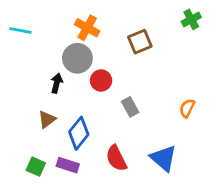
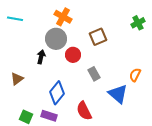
green cross: (191, 19) -> (138, 23), moved
brown square: (140, 42) -> (98, 37), moved
brown triangle: (47, 119) -> (17, 79), moved
blue triangle: (163, 158) -> (118, 94), moved

